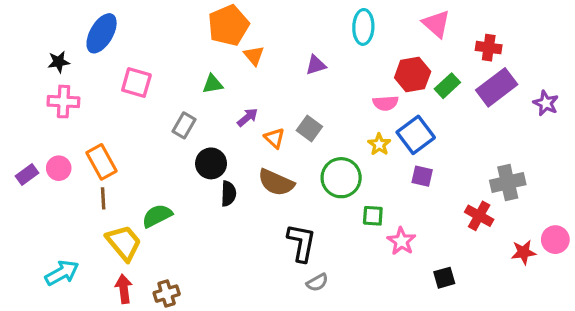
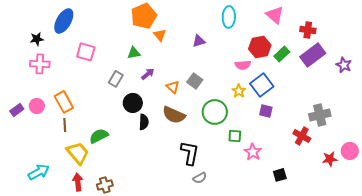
purple arrow: (248, 117) -> (148, 74), moved

